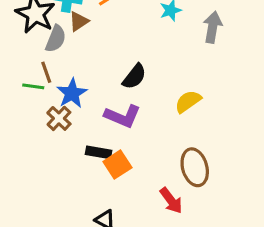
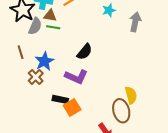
brown triangle: (79, 21) -> (50, 16), turned 40
brown line: (46, 72) -> (21, 52), moved
green line: (33, 86) -> (53, 27), moved
yellow semicircle: (188, 101) -> (131, 95), moved, turned 108

